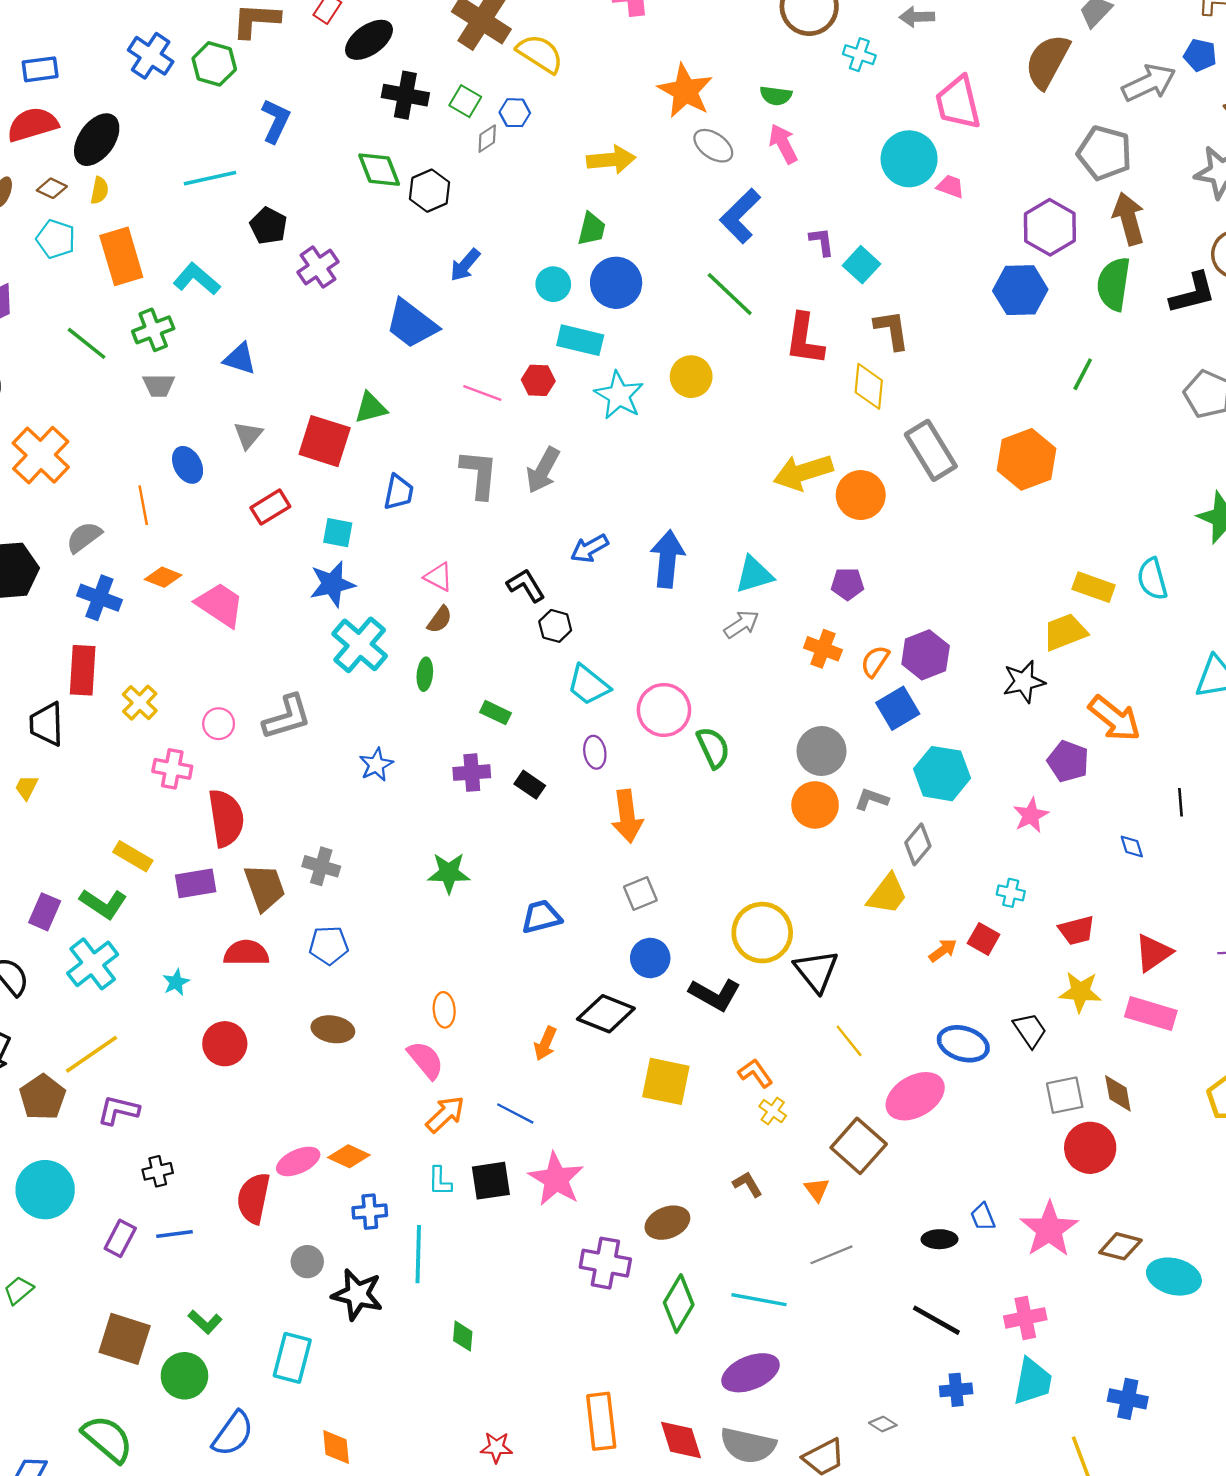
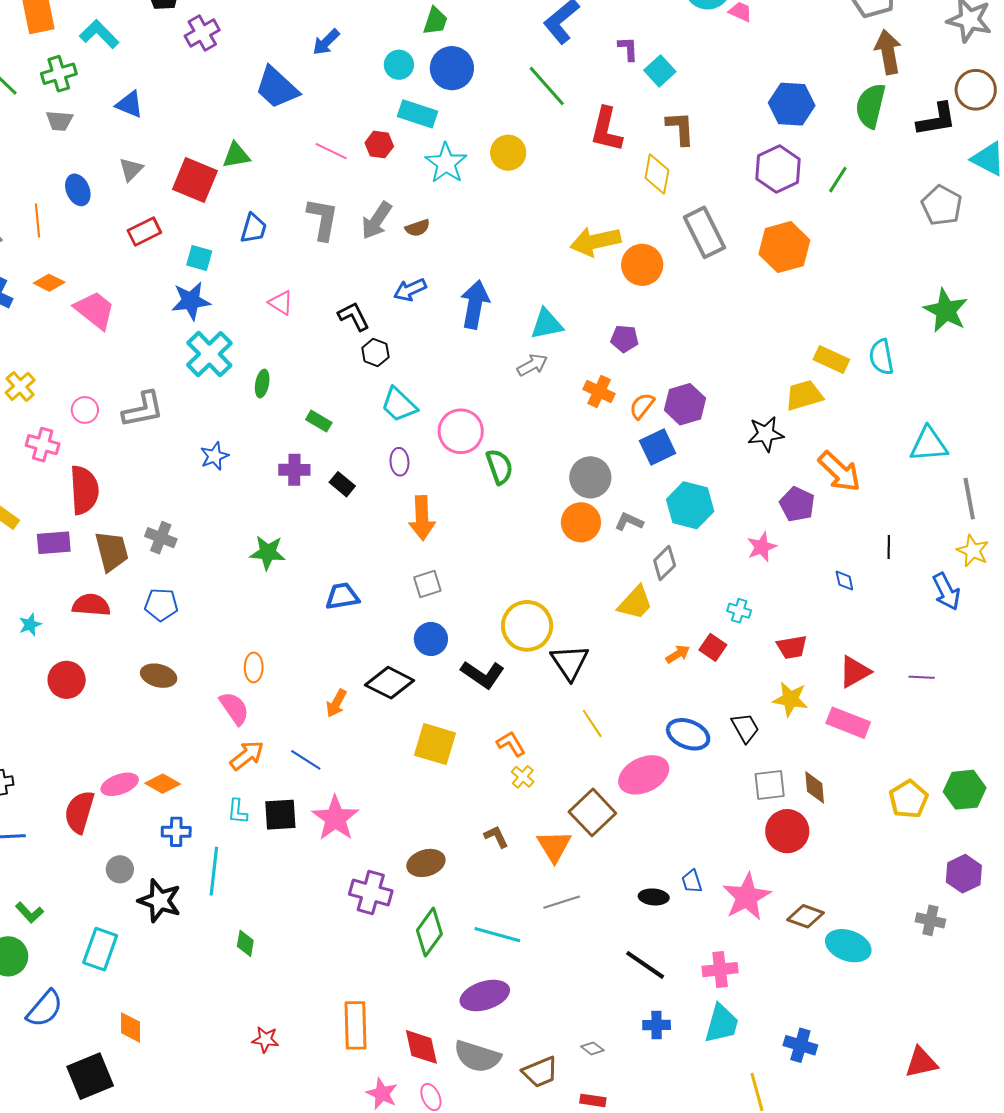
purple hexagon: (1050, 227) -> (778, 169), moved
brown semicircle: (440, 620) -> (418, 228), moved, turned 30
orange triangle: (817, 1189) -> (554, 846), size x1.6

